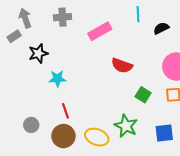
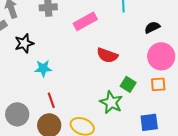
black semicircle: (161, 28) -> (152, 27), moved
gray circle: (31, 125) -> (17, 114), size x1.5
green star: (126, 126) -> (111, 102), moved

